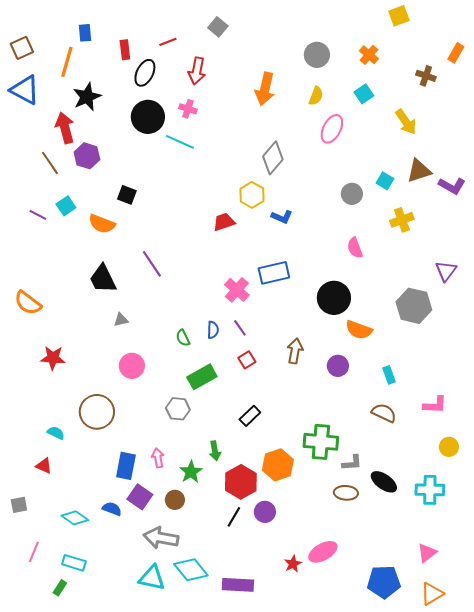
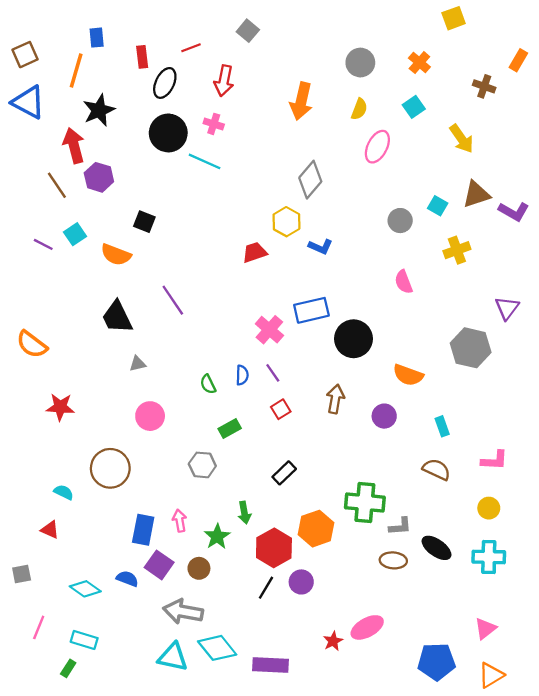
black circle: (334, 298) -> (354, 339), moved
green rectangle: (202, 377) -> (230, 429), size x0.7
yellow circle: (449, 447) -> (489, 508), moved

